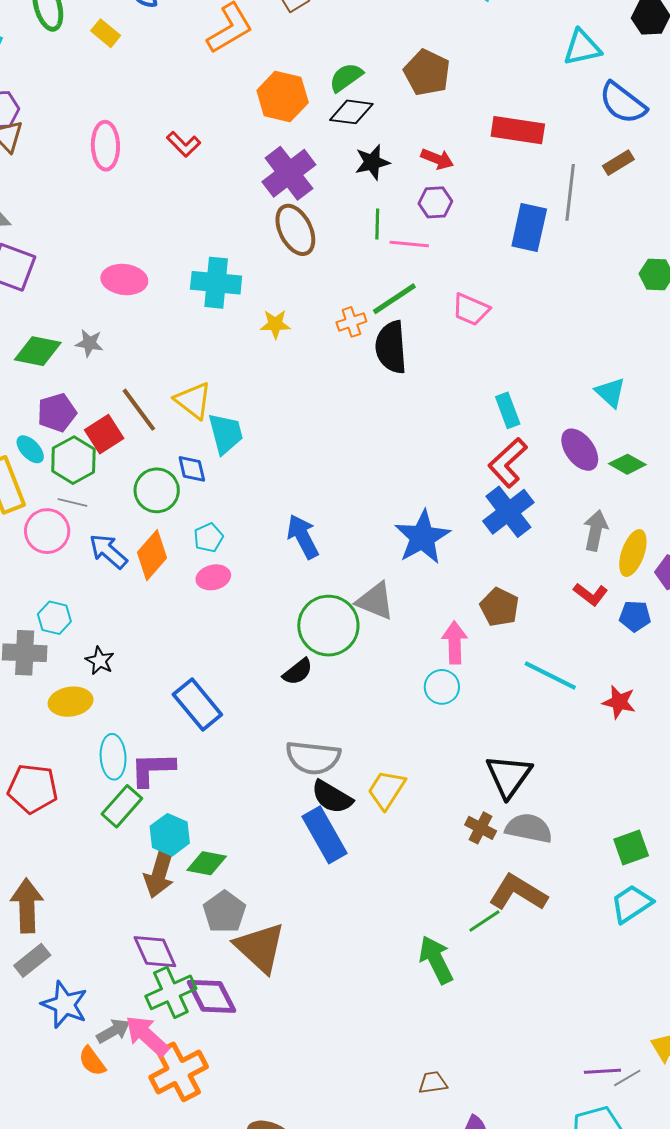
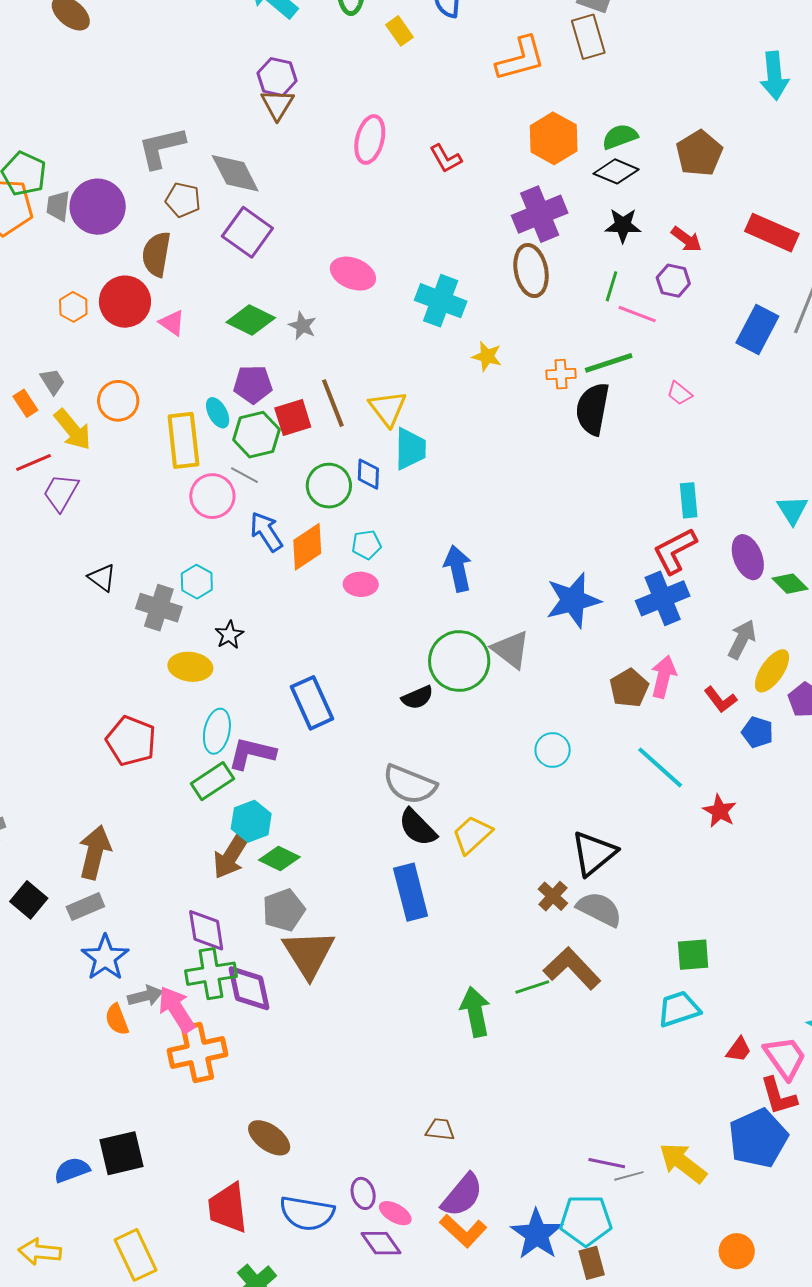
pink trapezoid: (471, 309) -> (679, 393), size x0.7
pink arrow: (455, 643) -> (663, 677), moved
blue rectangle: (324, 835) -> (411, 892), moved

